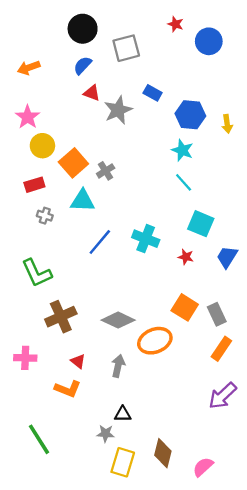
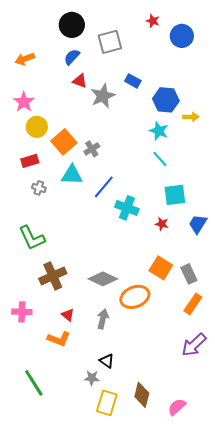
yellow arrow: (227, 124) -> (191, 117), moved, turned -84
cyan square: (201, 224) -> (175, 195), turned -30
blue line: (100, 242) -> (104, 187), moved
black triangle: (123, 414) -> (107, 361), turned 35

